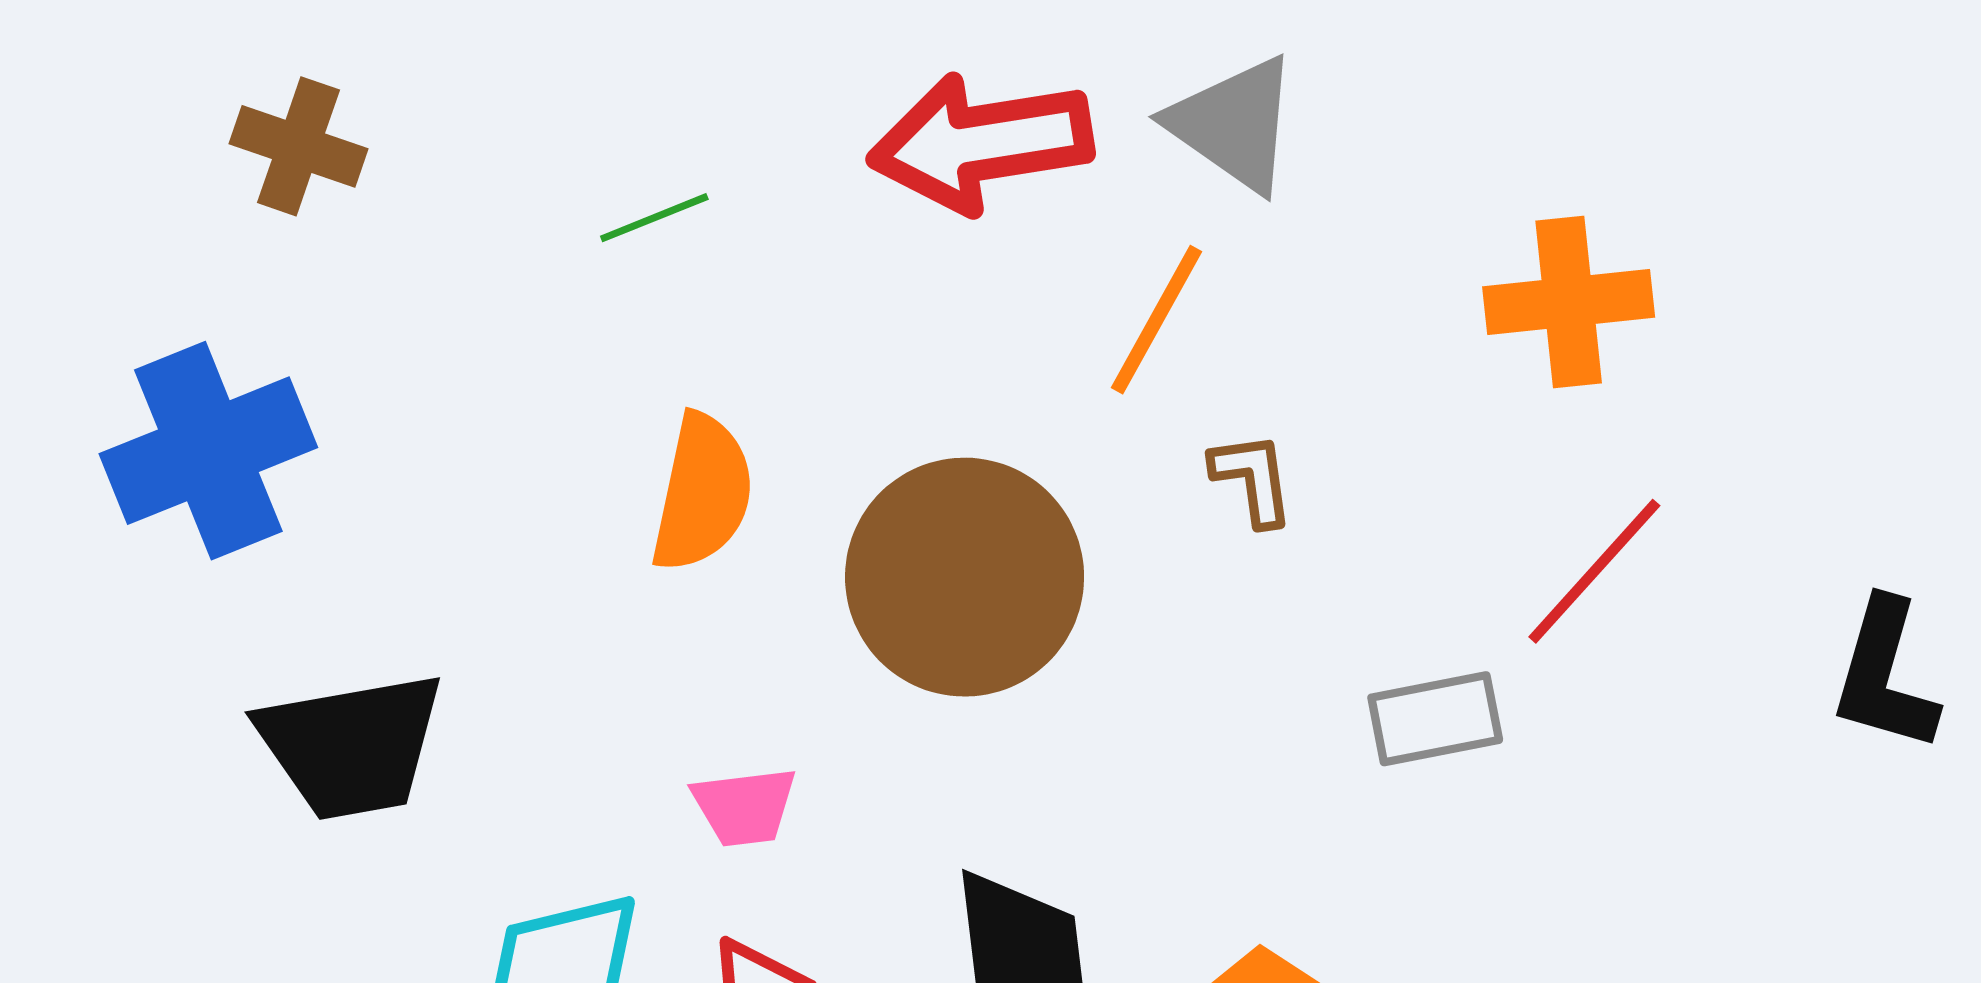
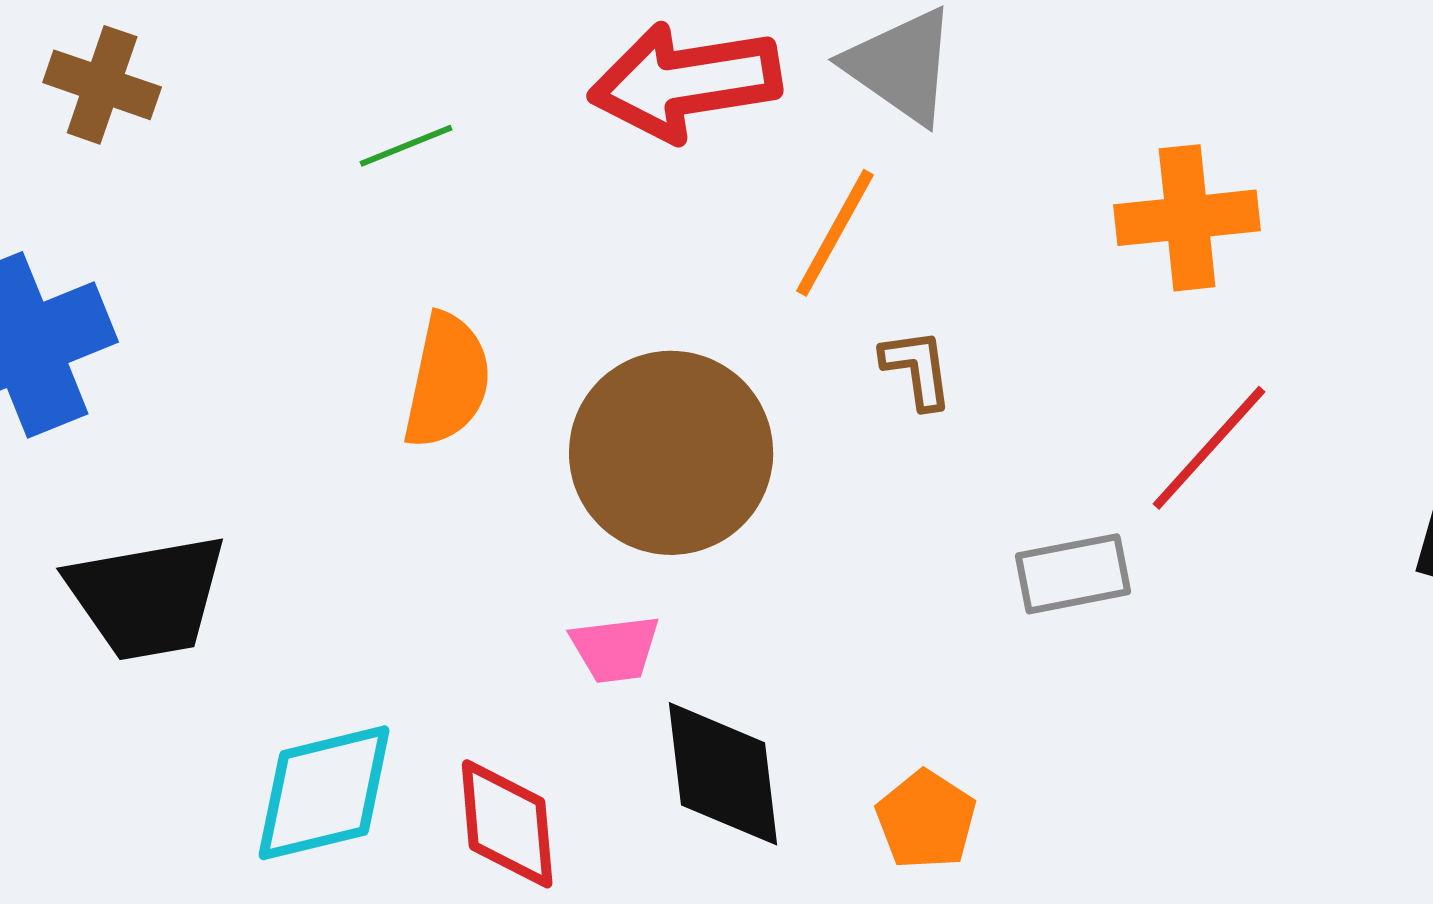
pink trapezoid: (744, 807) -> (615, 649), moved

